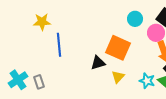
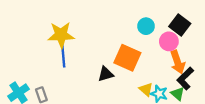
yellow star: (42, 22) -> (61, 35), moved, size x1.4
yellow triangle: (118, 77) -> (146, 89), moved, turned -32

